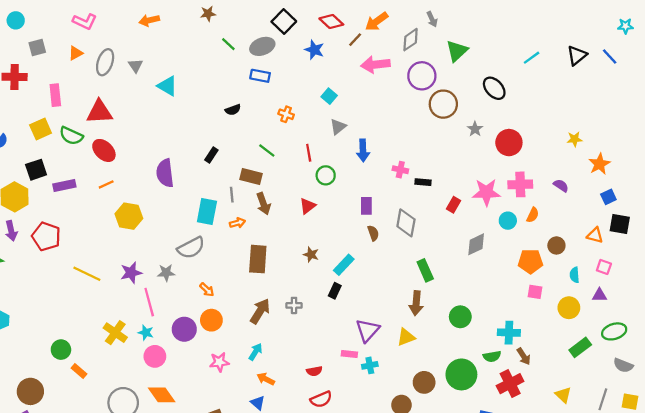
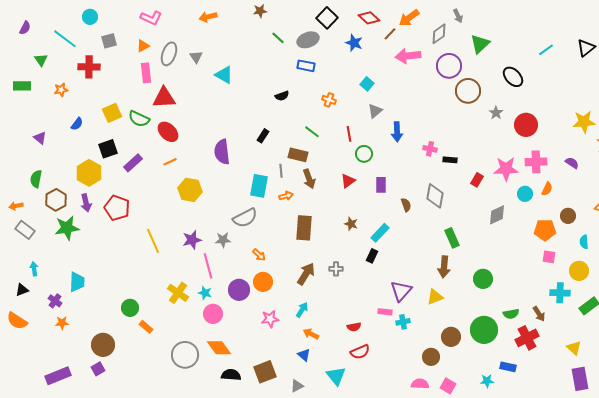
pink rectangle: (55, 95) -> (146, 73), moved
yellow star: (575, 139) -> (584, 122), size x1.6
purple rectangle: (64, 186) -> (133, 163), turned -30
purple rectangle: (366, 206) -> (381, 185), moved
yellow line: (87, 274) -> (153, 241), turned 40
cyan cross: (509, 333) -> (560, 293), moved

